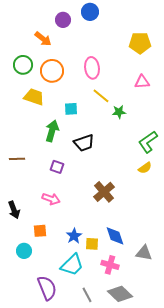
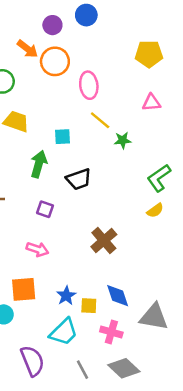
orange circle: (52, 71) -> (55, 61), moved
orange square: (40, 231) -> (24, 289), size x1.5
gray triangle: (144, 253) -> (154, 317), size x1.4

